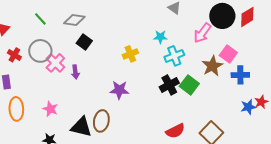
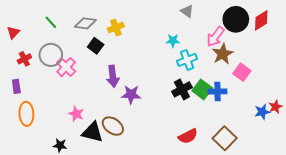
yellow cross: (130, 54) -> (116, 27), moved
pink square: (228, 54) -> (242, 72), moved
red cross: (14, 55) -> (24, 59), turned 32
brown star: (212, 66) -> (223, 54), moved
purple arrow: (75, 72) -> (113, 76), moved, size x1.5
blue cross: (240, 75) -> (218, 91), moved
pink star: (50, 109) -> (76, 114), moved
brown ellipse: (101, 121) -> (113, 126), turned -65

